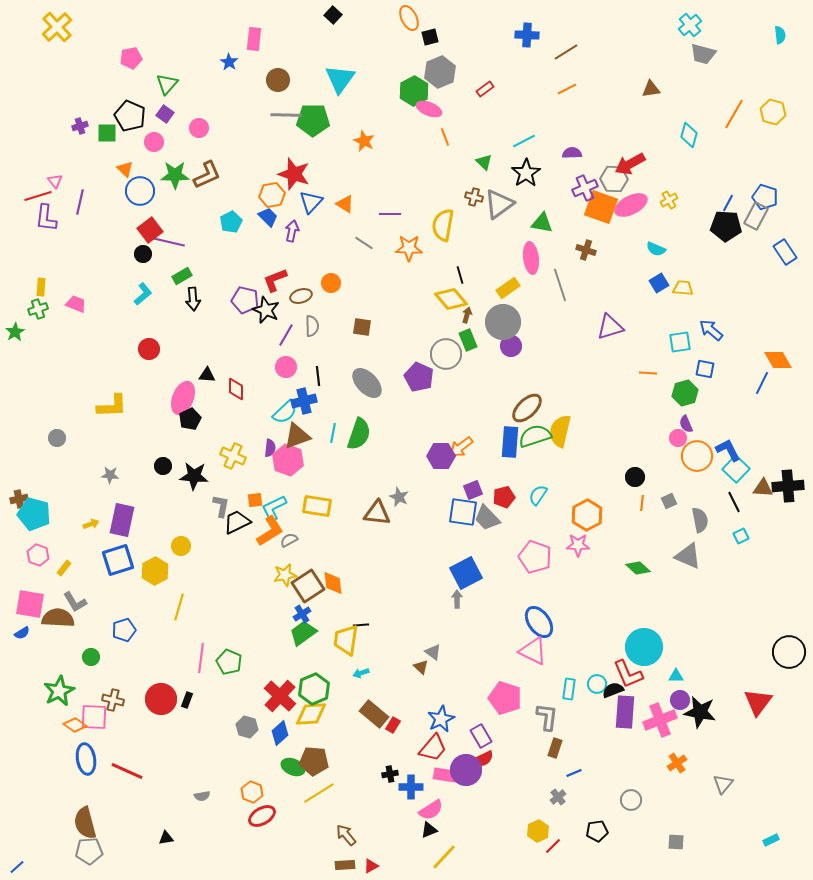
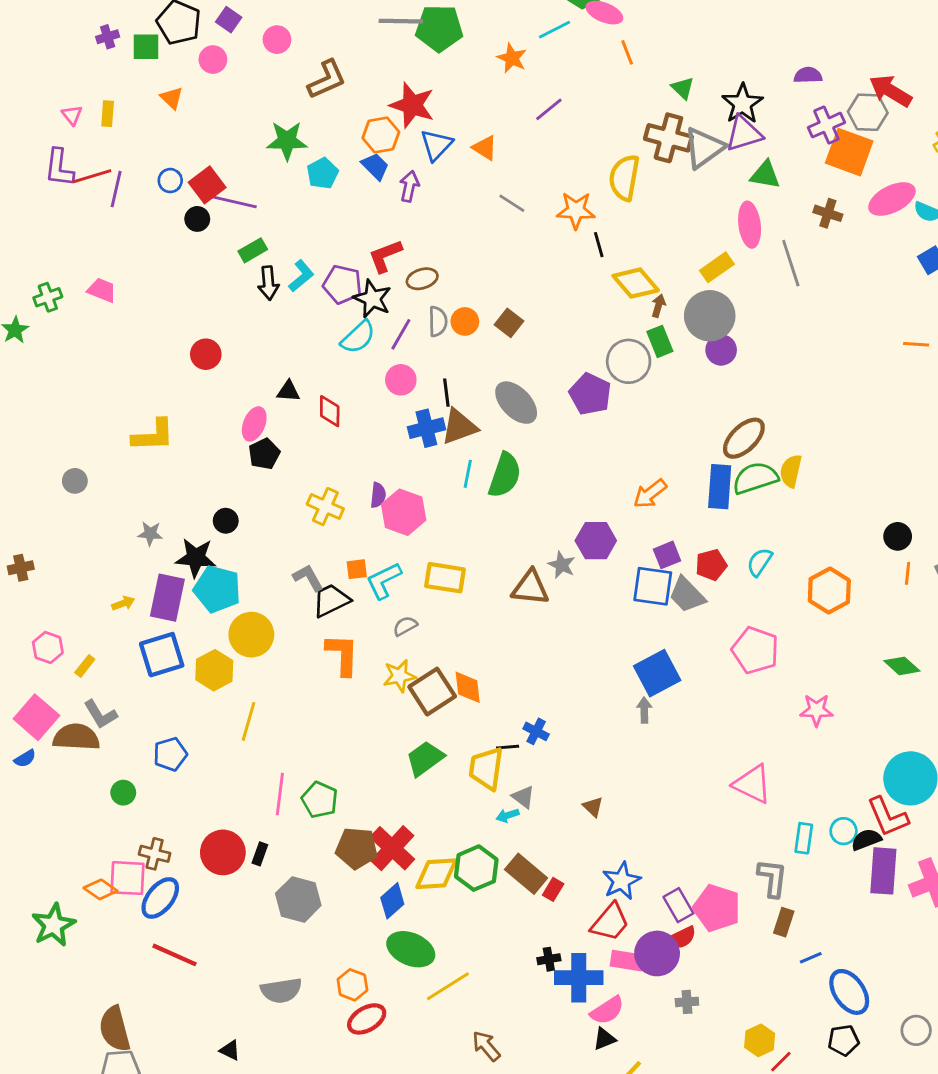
cyan line: (524, 141) -> (555, 30), moved
red arrow: (630, 164) -> (890, 91), turned 60
green star: (175, 175) -> (287, 141), moved
brown L-shape: (207, 175) -> (327, 79), moved
blue circle: (140, 191) -> (170, 181), moved, size x0.6
red line: (38, 196) -> (92, 176), moved
brown cross: (474, 197) -> (668, 138), size x1.8
purple line: (80, 202) -> (116, 189), moved
pink ellipse: (631, 205) -> (892, 199), moved
purple line: (390, 214) -> (549, 109), moved, turned -40
black line: (460, 275) -> (599, 245), moved
orange circle: (331, 283) -> (465, 321), moved
yellow rectangle: (41, 287) -> (108, 114), moved
cyan L-shape: (143, 294) -> (301, 276), moved
brown square: (362, 327) -> (509, 323), turned 30
purple triangle: (610, 327) -> (744, 134), moved
orange line: (648, 373) -> (916, 344), moved
pink ellipse: (183, 398) -> (254, 424), size x0.7
cyan semicircle: (285, 412) -> (358, 337), moved
yellow semicircle: (560, 431) -> (791, 471), size x0.7
brown triangle: (297, 436) -> (459, 427), moved
purple hexagon: (441, 456) -> (596, 541), moved
black star: (194, 476) -> (196, 558), moved
gray L-shape: (221, 506) -> (308, 578), turned -40
cyan pentagon: (34, 514) -> (217, 589), moved
orange L-shape: (270, 531) -> (342, 655), moved, turned -56
pink star: (578, 545) -> (816, 710), moved
yellow circle: (181, 546) -> (251, 635), size x1.6
pink square: (30, 604) -> (36, 717), turned 32
blue cross: (302, 614) -> (536, 731), moved, turned -30
blue ellipse: (539, 622) -> (849, 992), moved
gray triangle: (433, 652) -> (523, 797), moved
green hexagon: (314, 689) -> (476, 868), moved
green star: (59, 691) -> (53, 925), moved
pink pentagon: (505, 698) -> (717, 908), moved
gray hexagon: (247, 727) -> (298, 899), moved, size x1.4
blue ellipse: (86, 759) -> (160, 898), moved, turned 48
brown pentagon: (314, 761) -> (357, 848), moved
green ellipse: (293, 767) -> (411, 949), size x1.4
blue cross: (411, 787) -> (579, 978), size x1.4
gray semicircle: (202, 796) -> (281, 990), size x1.8
gray cross: (558, 797) -> (687, 1002), moved, turned 35
gray circle: (631, 800) -> (916, 1030), moved
black triangle: (166, 838) -> (230, 1050), turned 35

